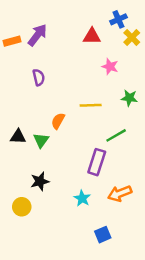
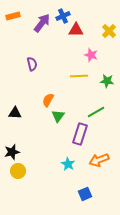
blue cross: (118, 19) -> (63, 16), moved
purple arrow: (37, 35) -> (42, 23), moved
orange rectangle: (12, 41) -> (13, 16), moved
yellow line: (91, 105) -> (79, 76), moved
green triangle: (41, 140) -> (58, 116), moved
black star: (40, 181) -> (12, 152), moved

